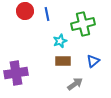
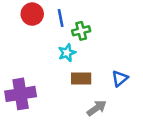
green cross: (83, 24) -> (81, 31), moved, size x0.6
cyan star: (60, 41) -> (67, 53), moved

